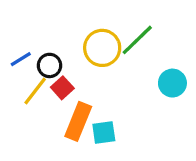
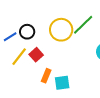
black circle: (49, 65) -> (27, 32), moved
orange rectangle: (78, 121) -> (46, 76), size x0.6

